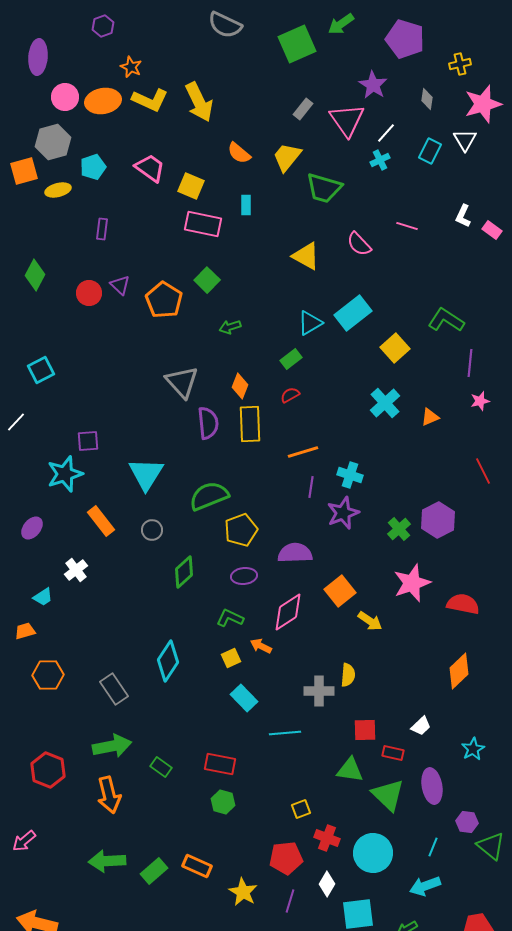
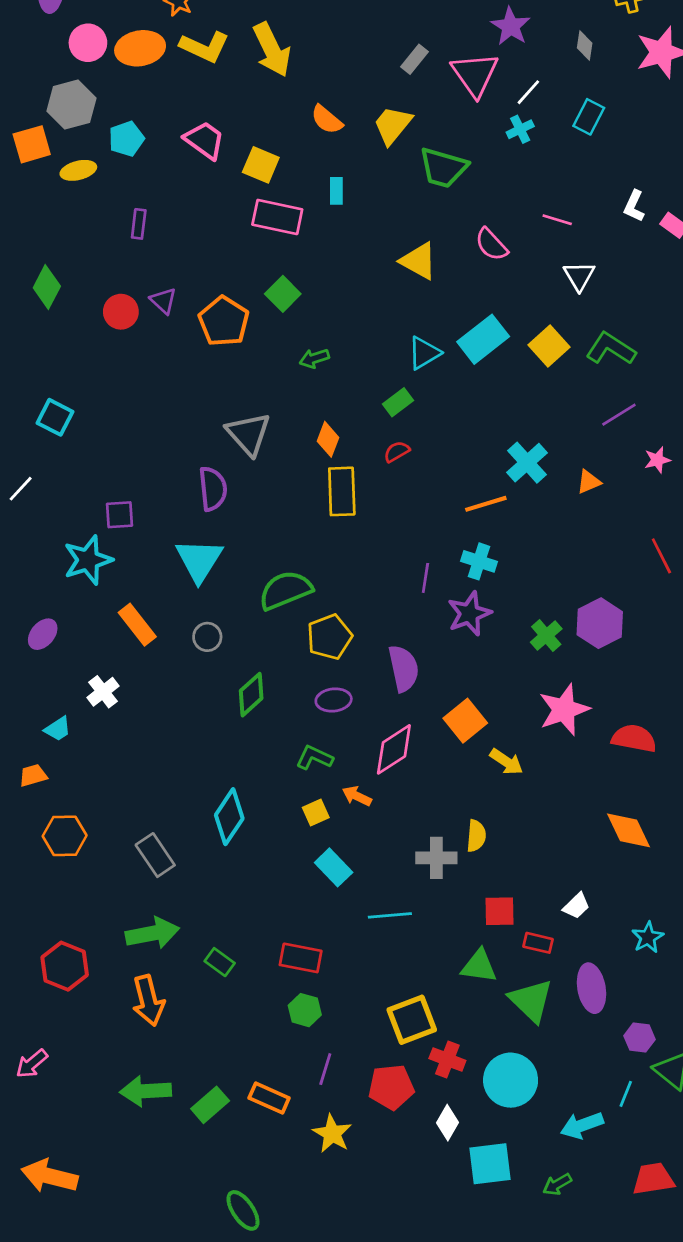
white triangle: (465, 140) -> (579, 276), moved
yellow square: (395, 348) -> (549, 346), moved
purple line: (470, 363) -> (619, 415), moved, turned 52
cyan square: (41, 370) -> (55, 417), turned -36
purple semicircle: (208, 423) -> (213, 489), moved
orange line: (303, 452) -> (486, 504), moved
purple semicircle: (295, 553) -> (404, 668), turned 80
orange diamond: (459, 671) -> (629, 830), turned -72
yellow square: (301, 809) -> (412, 1020), size x1.8
cyan line: (433, 847) -> (626, 1094), moved
purple line: (290, 901) -> (325, 1069), moved

